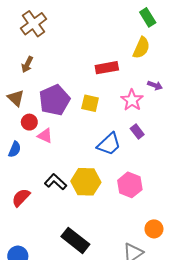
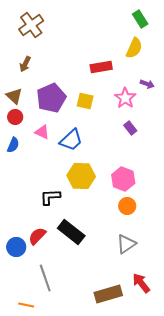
red circle: (29, 122) -> (15, 117), moved
blue trapezoid: (109, 144) -> (71, 140), moved
black L-shape: (56, 182) -> (50, 197), moved, turned -45
red semicircle: (21, 197) -> (37, 236), moved
orange circle: (154, 229) -> (127, 206), moved

